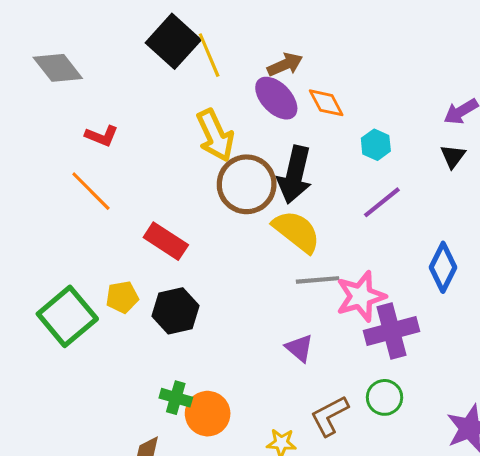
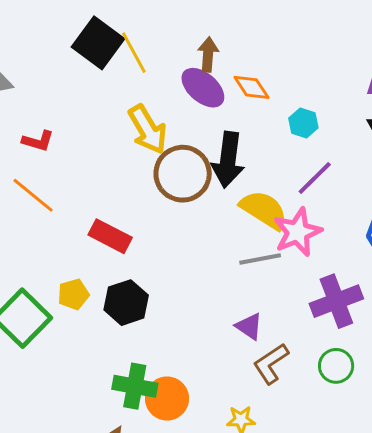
brown arrow: (285, 65) -> (208, 55), turned -56
yellow semicircle: (297, 231) -> (264, 210), moved
pink star: (361, 296) -> (298, 232), moved
green cross: (176, 398) -> (135, 386), size x1.4
brown L-shape: (330, 416) -> (271, 364), moved

